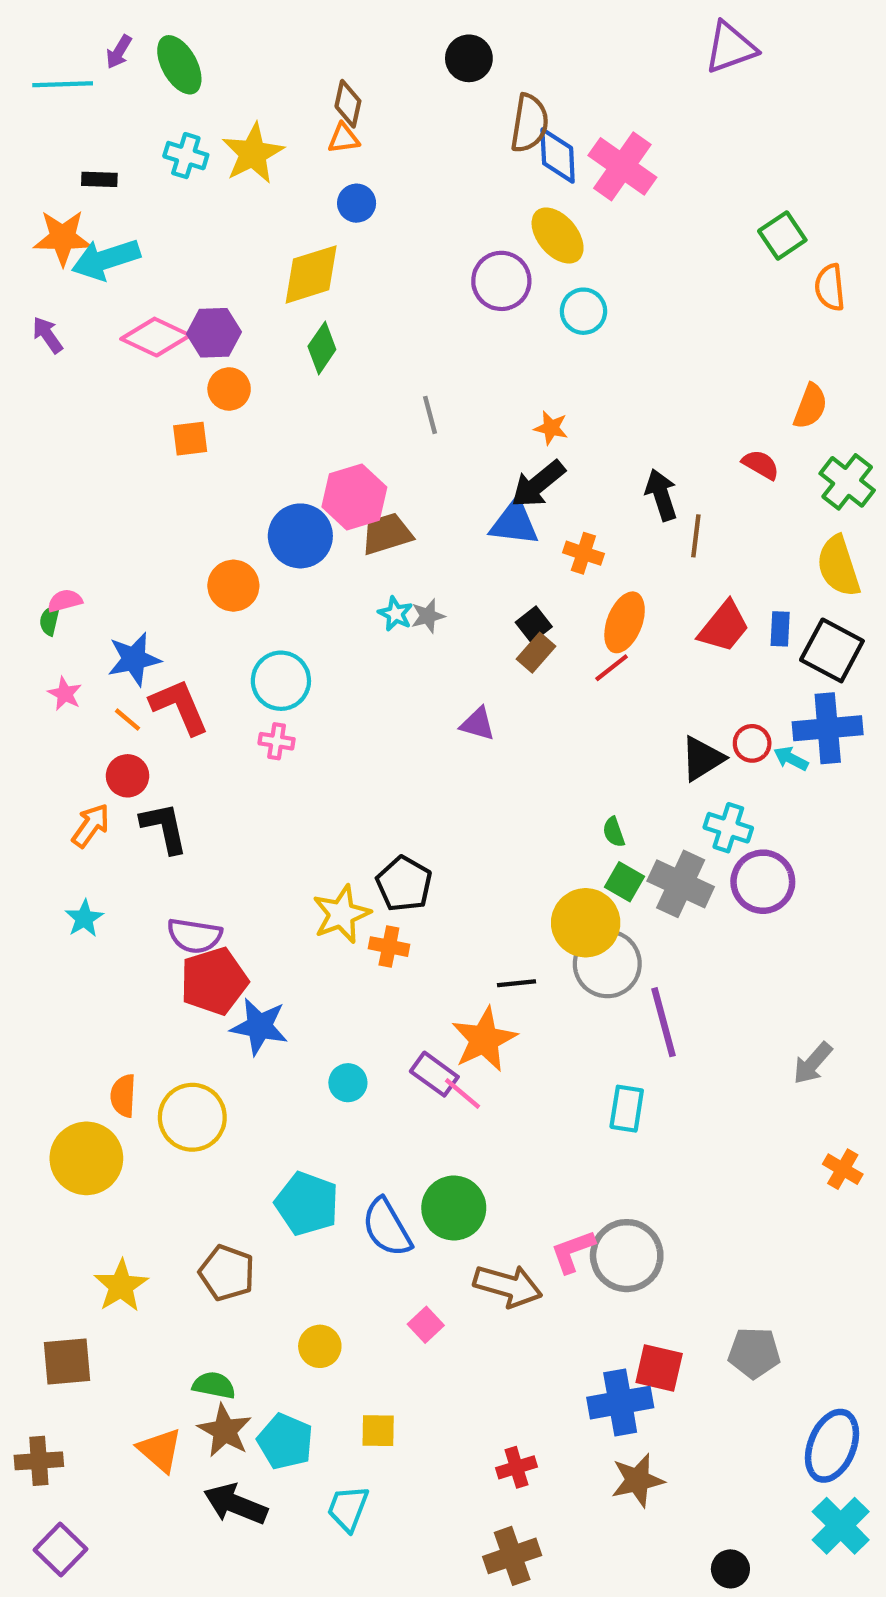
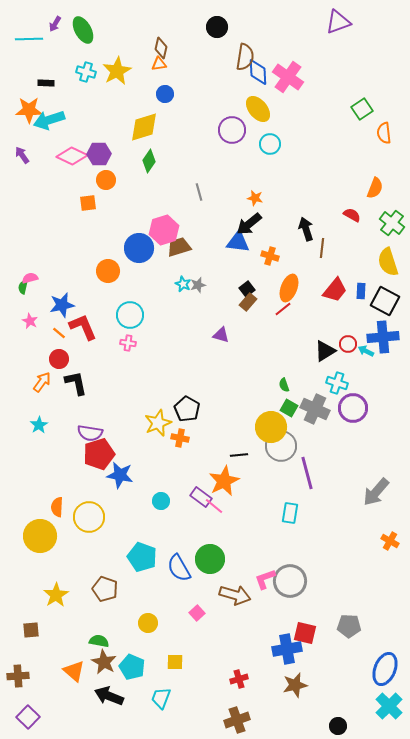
gray arrow: (813, 1063) -> (376, 492), size x1.4
brown square: (67, 1361) -> (31, 630), size x0.7

